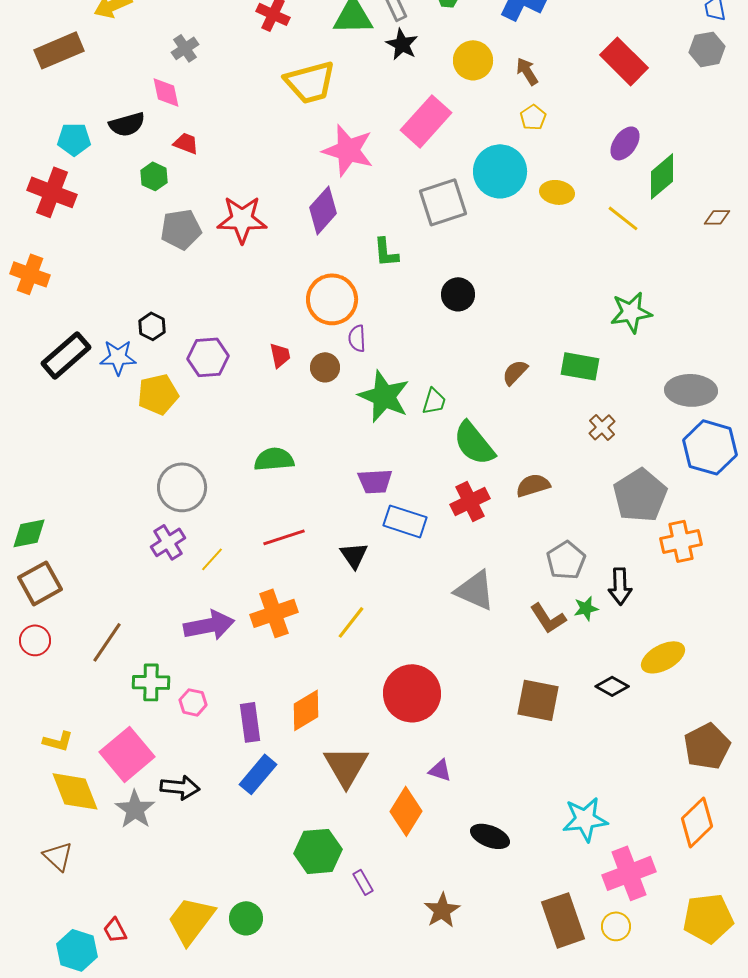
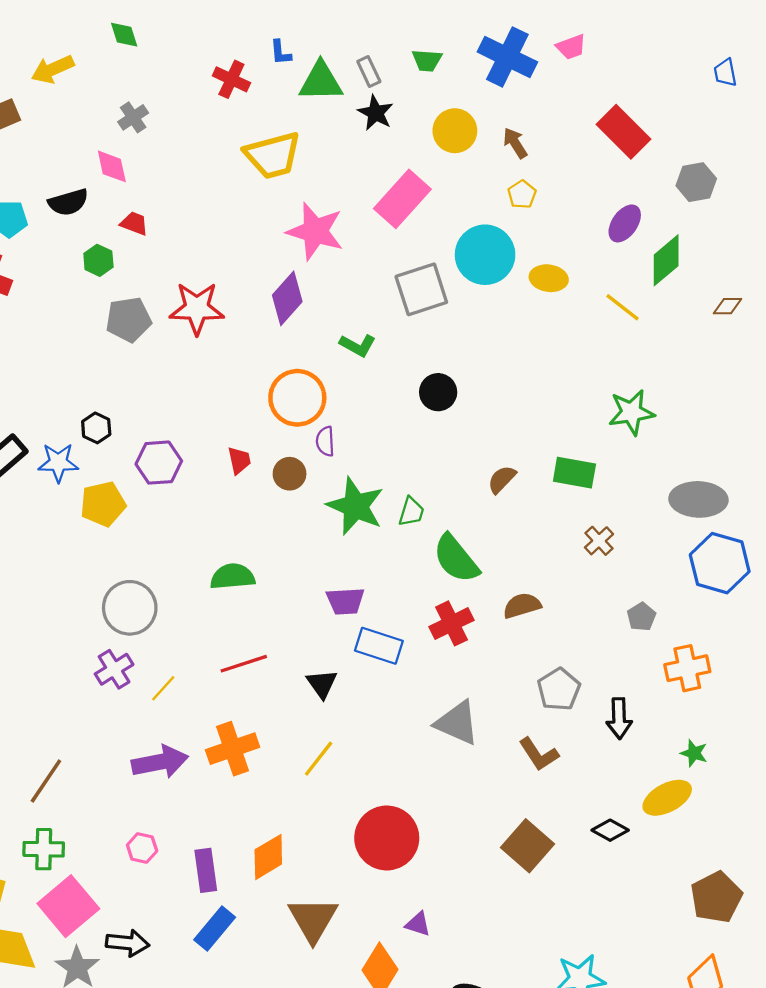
gray hexagon: (707, 49) -> (696, 182), moved
green L-shape: (386, 252) -> (358, 345), turned -56
gray pentagon: (640, 495) -> (641, 617), size x0.5
green star: (586, 608) -> (694, 753), moved, turned 30
green cross: (151, 682) -> (44, 849), moved
brown square: (538, 700) -> (527, 846), turned 30

